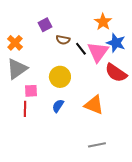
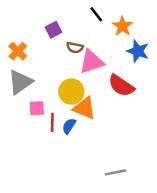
black line: (81, 49) -> (96, 14), moved
pink triangle: (98, 52) -> (92, 62), moved, turned 35
red semicircle: (116, 73) -> (121, 86), moved
orange triangle: (94, 105) -> (84, 108), moved
red line: (25, 109) -> (52, 122), moved

